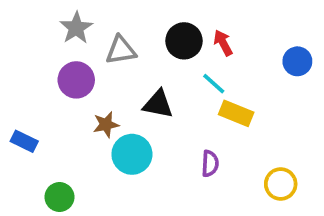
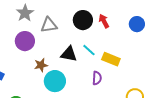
blue circle: (297, 61) -> (137, 24), moved
cyan line: (214, 84) -> (89, 50), moved
purple semicircle: (210, 164) -> (97, 78), moved

